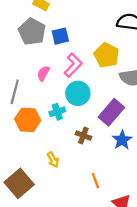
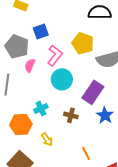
gray pentagon: (32, 32) -> (17, 47), moved
cyan cross: (57, 112) -> (41, 108), moved
orange hexagon: (28, 120) -> (21, 124), moved

